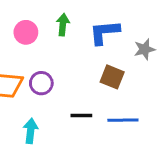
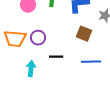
black line: (81, 115) -> (56, 57), moved

